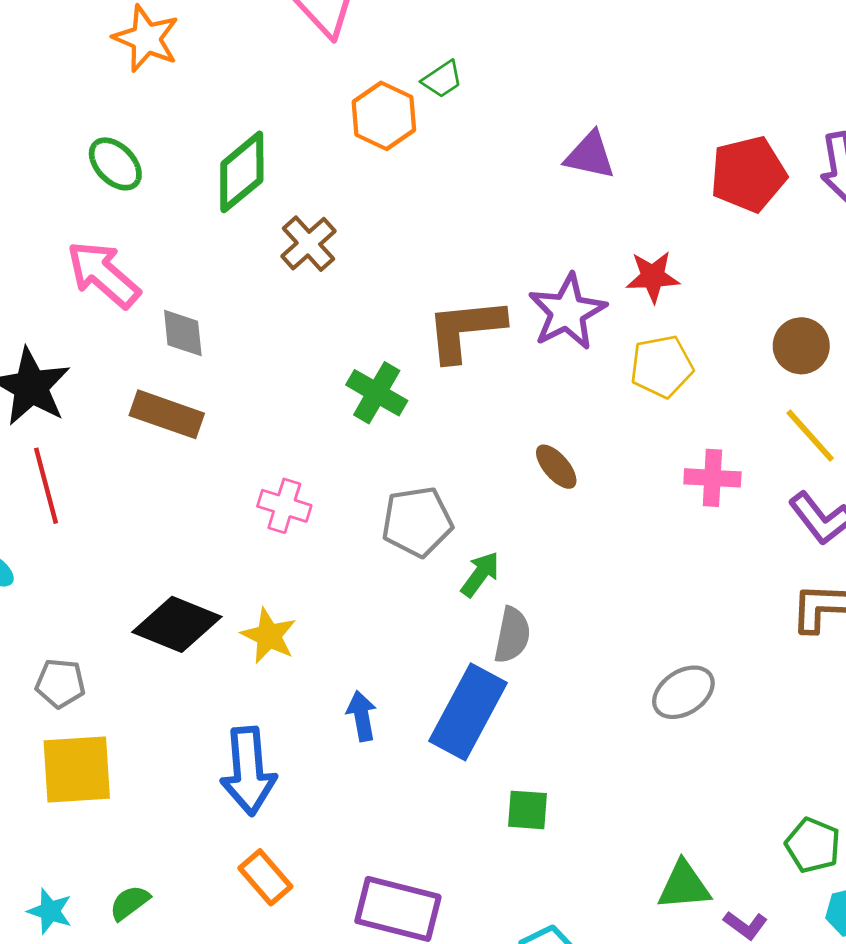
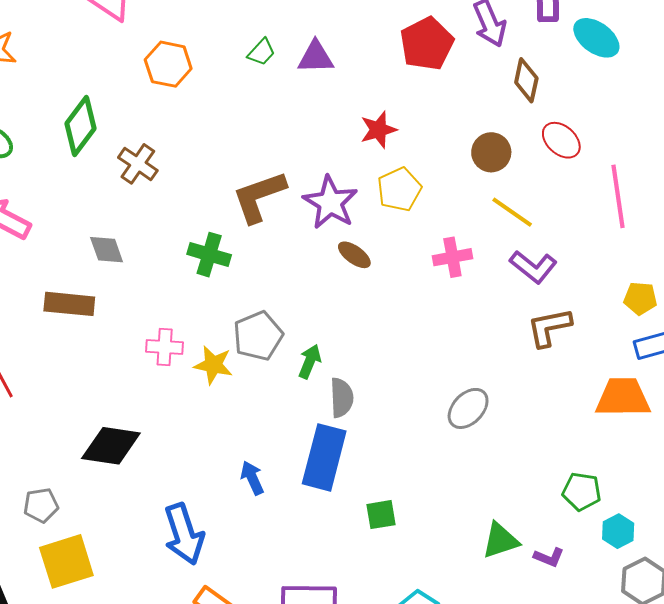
green trapezoid: (442, 79) -> (261, 52), moved
purple star: (567, 312) -> (330, 202), moved
gray diamond: (183, 333) -> (107, 250), moved
brown ellipse: (556, 467) -> (354, 255), moved
yellow star: (269, 636) -> (213, 365), moved

